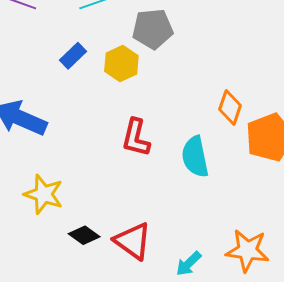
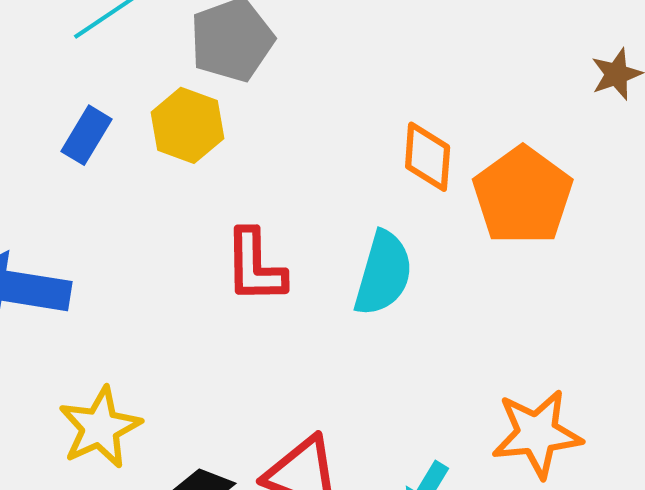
cyan semicircle: (195, 157) -> (383, 273), turned -138
yellow star: (44, 194) -> (100, 428), turned -30

